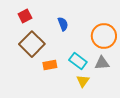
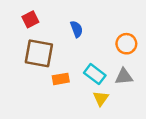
orange circle: (104, 36) -> (126, 44), size x0.7
brown square: (32, 44) -> (39, 53), turned -35

